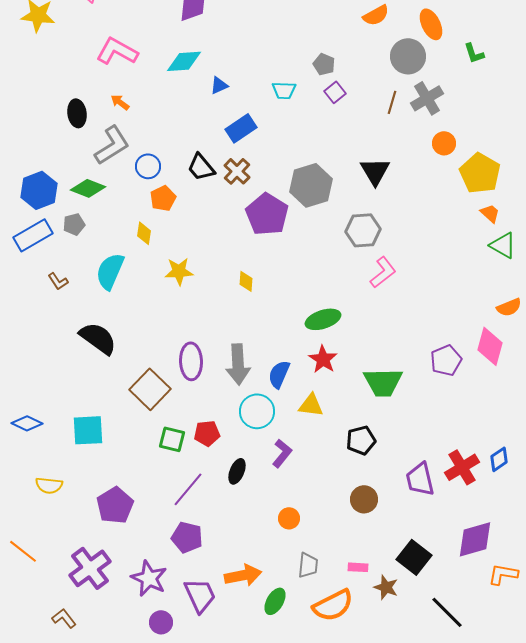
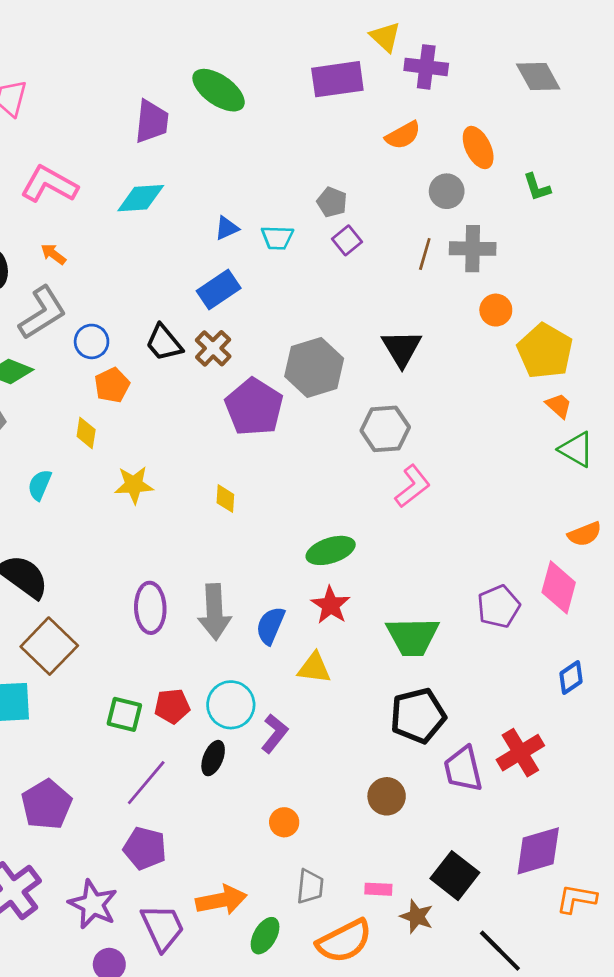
gray circle: (408, 56) -> (447, 191), size x0.7
blue triangle: (219, 85) -> (227, 228), moved
gray cross: (427, 98) -> (473, 249), turned 32
cyan semicircle: (110, 271) -> (40, 485), size x0.6
brown square: (150, 389) -> (49, 646), moved
cyan circle: (257, 411) -> (231, 705), moved
black pentagon: (361, 440) -> (418, 716), moved, size x1.4
blue diamond: (499, 459) -> (571, 677), moved

